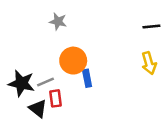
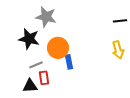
gray star: (58, 21) -> (46, 17), size x1.5
black star: (21, 83) -> (29, 39), moved
black triangle: (38, 109) -> (30, 86), turned -42

